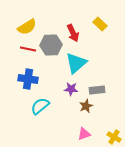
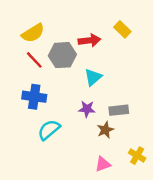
red arrow: (73, 33) -> (89, 40), turned -72
red line: (28, 49) -> (34, 60), turned 35
cyan triangle: (76, 63) -> (93, 77), size x0.7
yellow cross: (114, 137) -> (137, 156), moved

